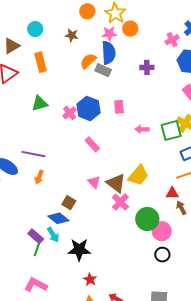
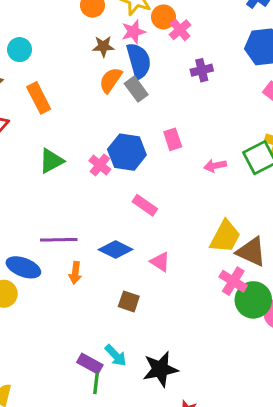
brown star: (72, 35) -> (103, 46), moved
pink cross: (172, 40) -> (180, 30), moved
gray rectangle: (103, 70) -> (136, 89), turned 42
brown triangle: (116, 183) -> (251, 252), moved
pink cross: (120, 202) -> (233, 281), moved
blue diamond: (58, 218) -> (116, 250), moved

